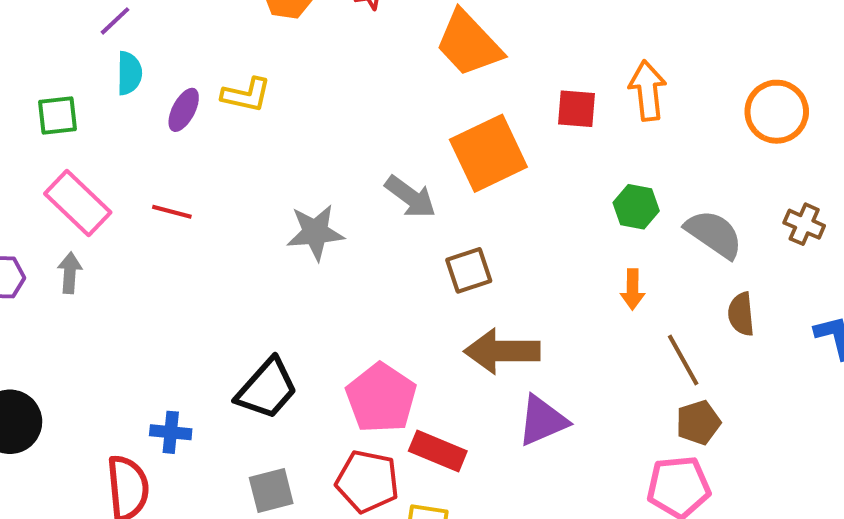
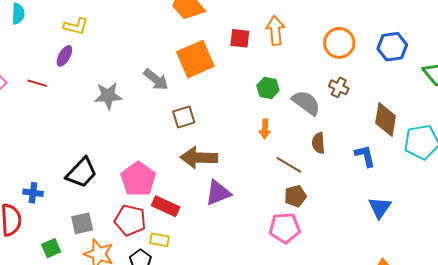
purple ellipse: (184, 110) -> (64, 56), moved
brown cross: (804, 224) -> (339, 87), moved
brown line: (683, 360) -> (289, 165), turned -32

